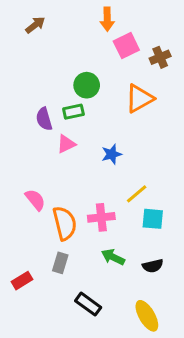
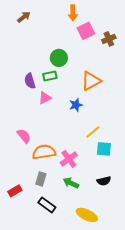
orange triangle: (140, 98) -> (91, 81), moved
pink cross: (101, 217) -> (69, 159), moved, turned -30
orange semicircle: (65, 223) -> (44, 152), turned -85
green arrow: (113, 257) -> (71, 183), moved
black rectangle: (88, 304) -> (47, 205), moved
yellow ellipse: (147, 316) -> (87, 215), moved, turned -35

